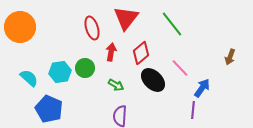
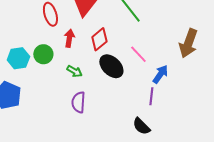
brown arrow: (230, 57) -> (188, 43), size x1.8

